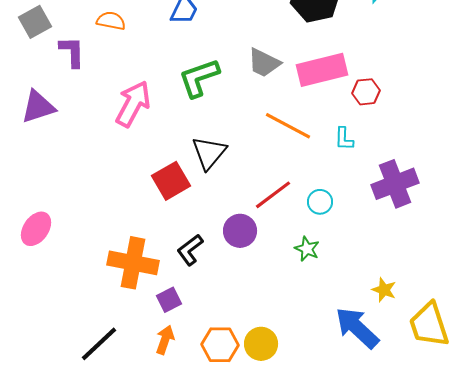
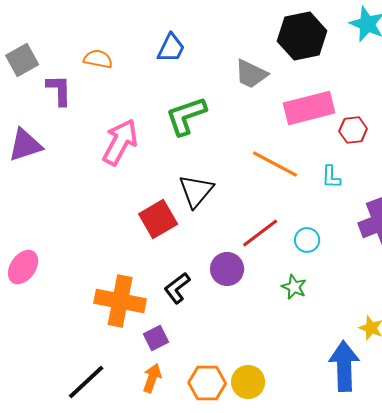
gray trapezoid: (264, 63) -> (251, 74), moved
blue arrow: (357, 328) -> (344, 366), turned 45

